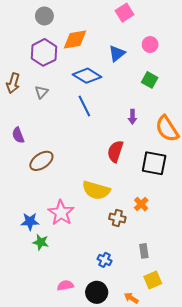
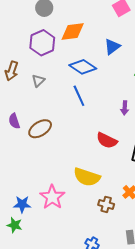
red semicircle: (115, 151) -> (107, 140), turned -85
brown ellipse: (41, 161) -> (40, 129), moved
green star: (41, 242) -> (15, 225), moved

